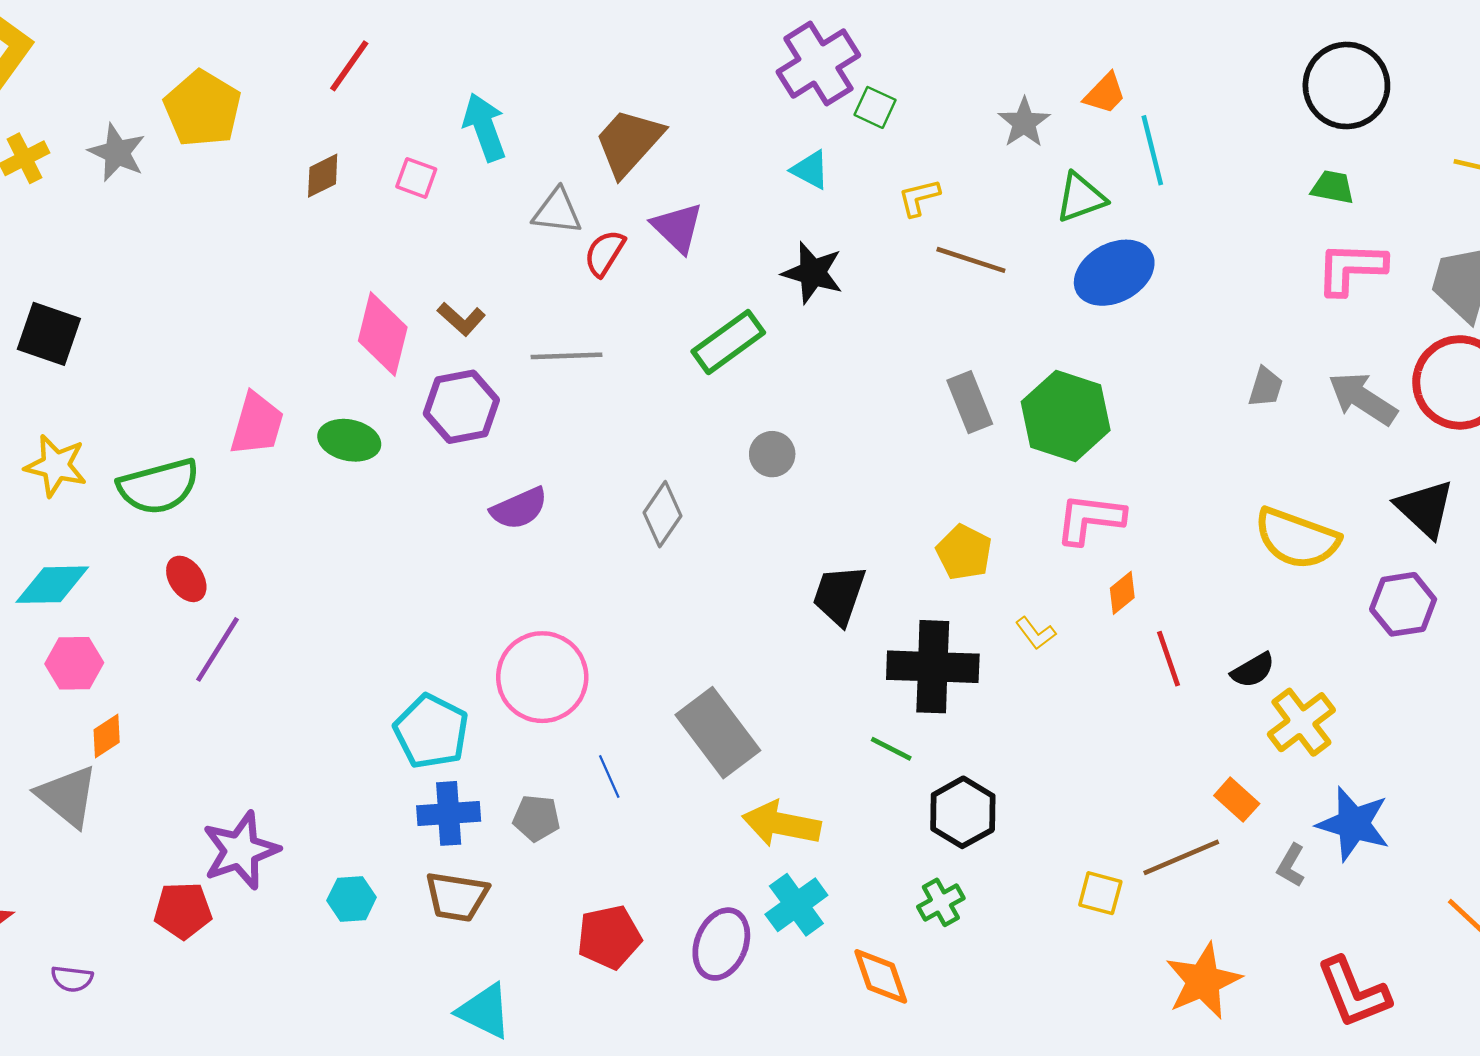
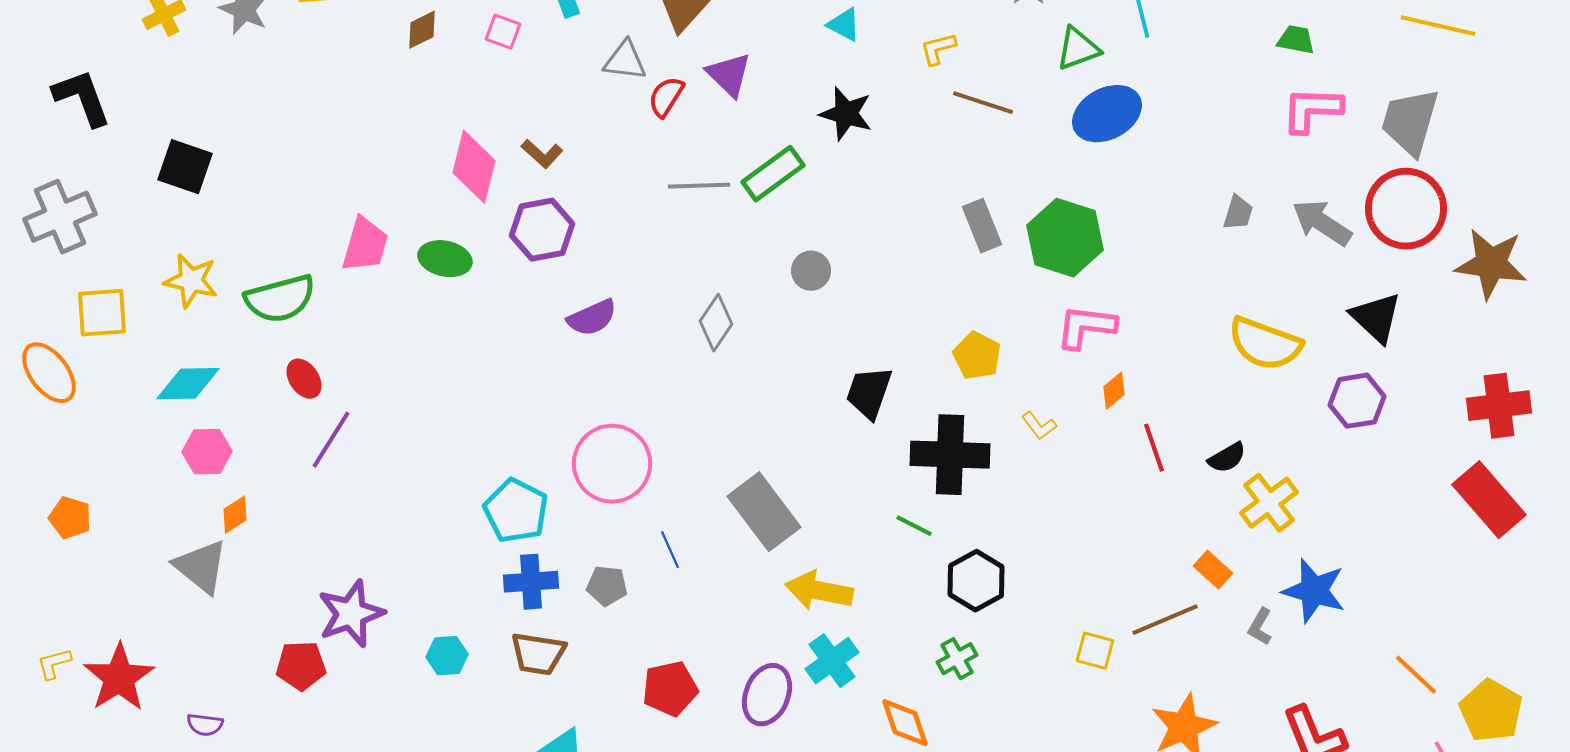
gray line: (566, 356) -> (699, 186), moved

